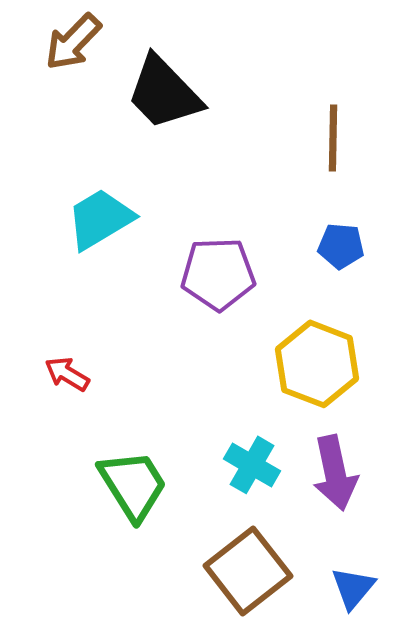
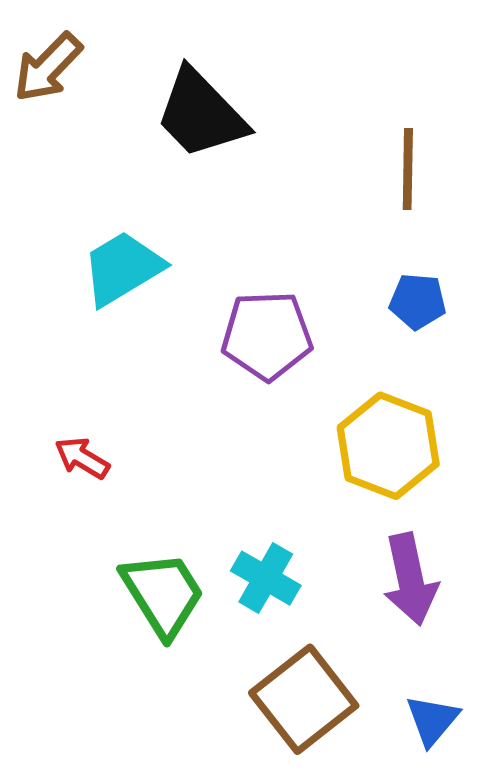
brown arrow: (73, 42) -> (48, 67), moved
cyan cross: (252, 465) -> (266, 578), moved

